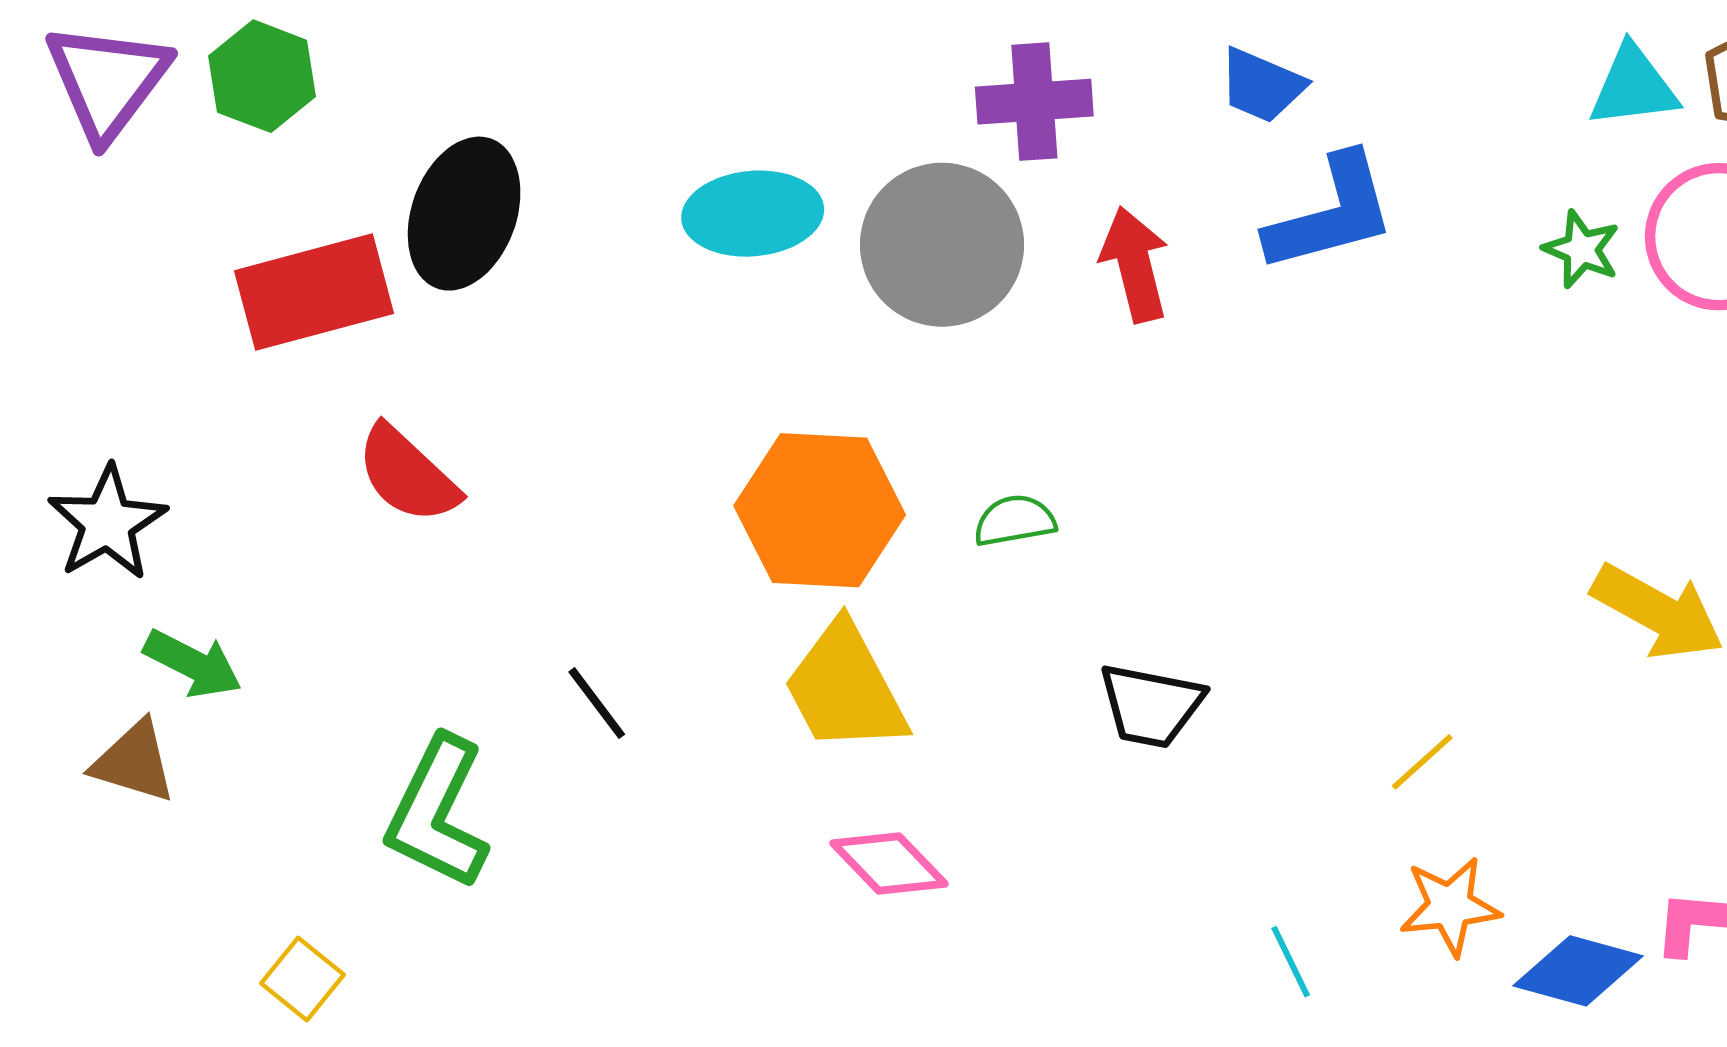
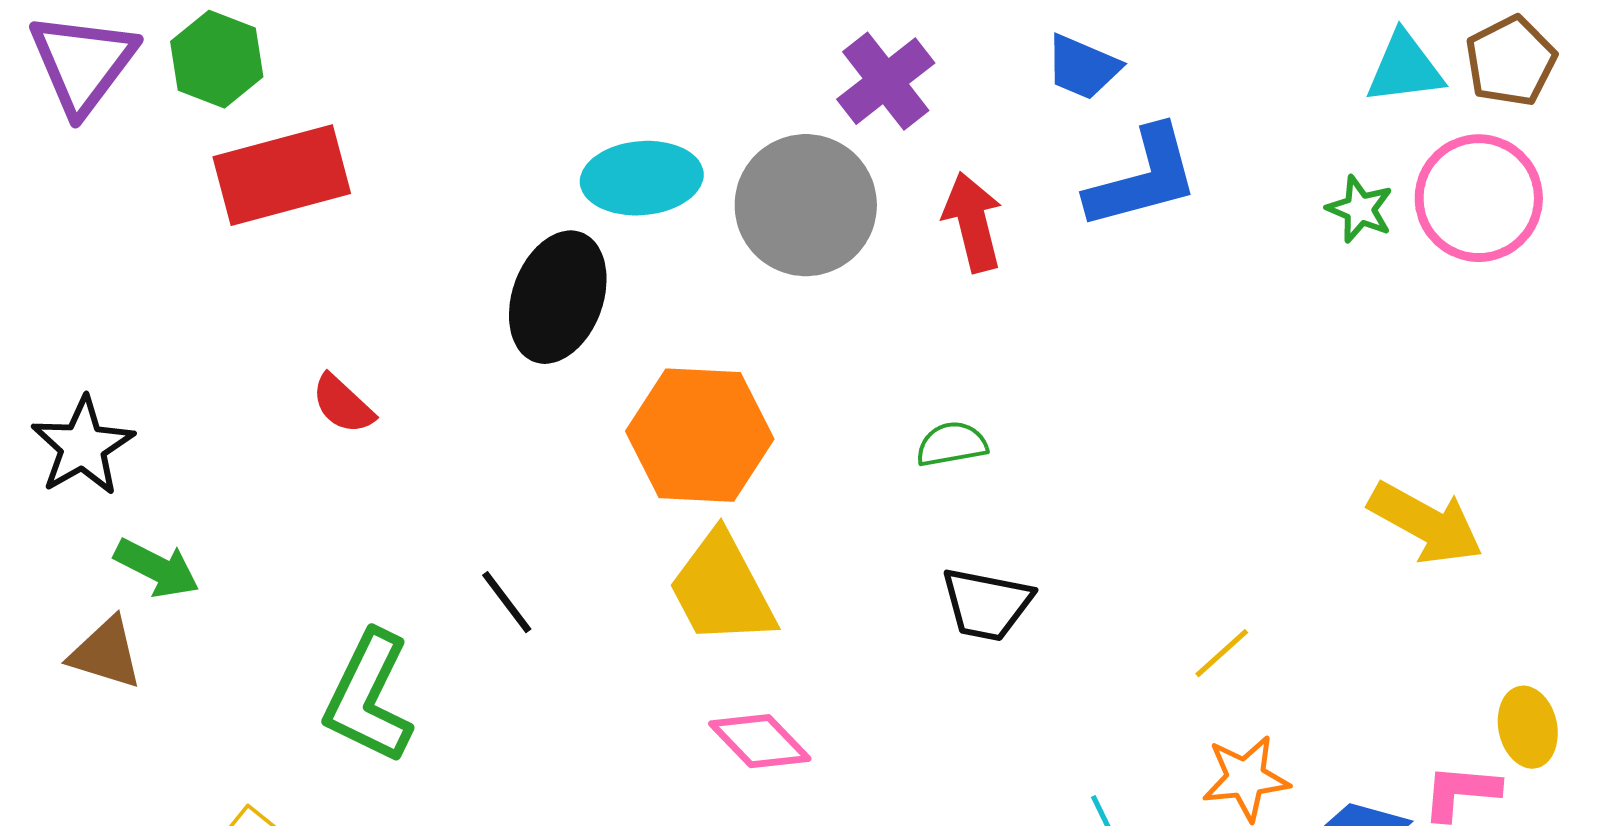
purple cross: (1034, 102) -> (886, 81), turned -34
black ellipse: (464, 214) -> (558, 297), moved
red rectangle: (314, 292) -> (282, 175), moved
red semicircle: (408, 474) -> (343, 404), size x0.7
green semicircle: (1015, 521) -> (952, 444), moved

